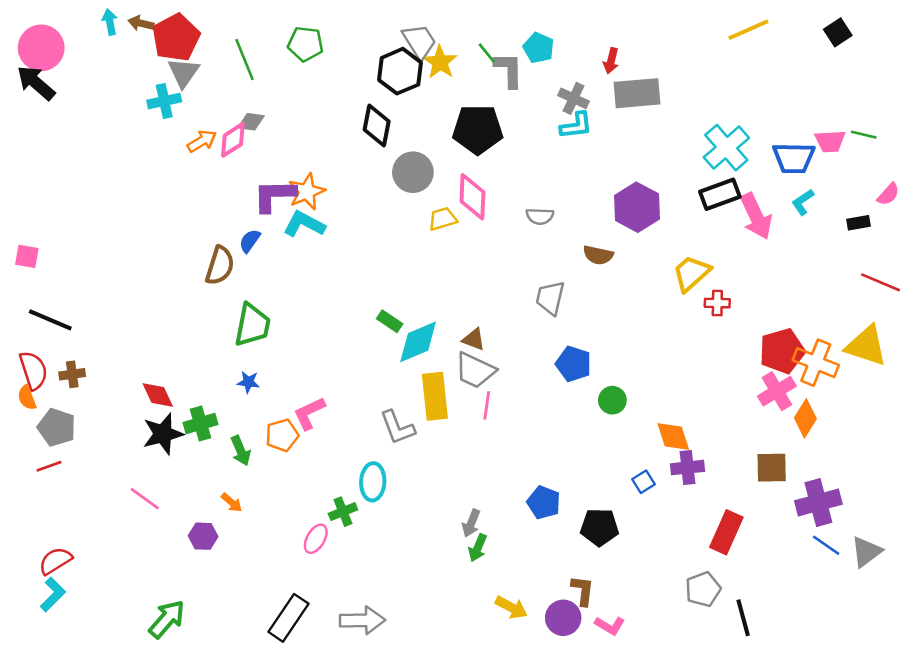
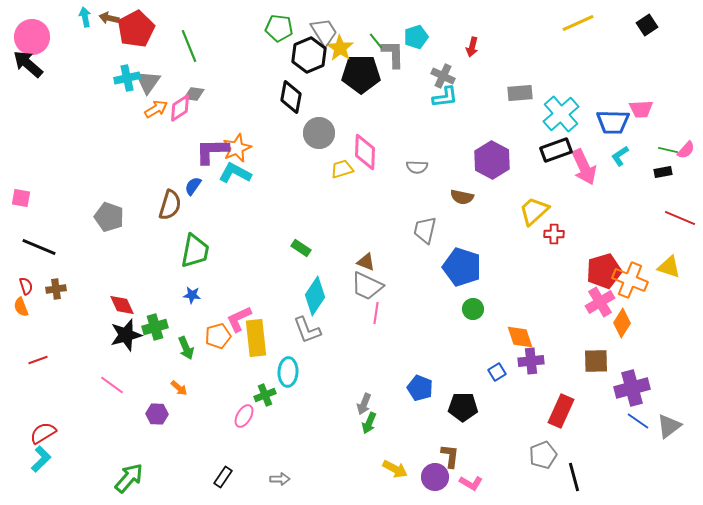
green pentagon: (305, 44) -> (279, 28), moved
cyan pentagon: (539, 48) -> (416, 37), turned 30
gray triangle: (184, 72) -> (148, 82), moved
gray rectangle: (637, 93) -> (520, 93), moved, size x0.7
black pentagon: (478, 129) -> (361, 74), moved
green line: (864, 135) -> (668, 150), moved
cyan diamond: (418, 342) -> (315, 296), moved, turned -33
yellow triangle: (866, 346) -> (669, 267), size x0.7
blue pentagon: (574, 364) -> (462, 267), moved, size x1.4
red semicircle: (33, 370) -> (26, 286), size x0.6
yellow rectangle: (435, 396) -> (256, 338), moved
gray pentagon: (57, 427) -> (109, 217), moved
black rectangle: (289, 618) -> (223, 477), size x0.6
gray arrow: (362, 620) -> (280, 479), size x0.6

